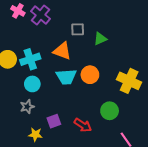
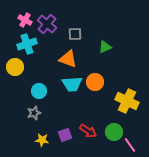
gray square: (78, 29) -> (75, 34), moved
cyan cross: (30, 59) -> (27, 44), moved
yellow cross: (129, 81) -> (127, 101), moved
green circle: (110, 111) -> (114, 132), moved
purple square: (54, 121) -> (65, 135), moved

